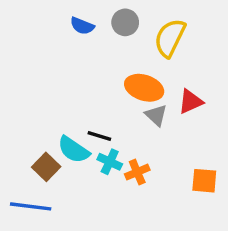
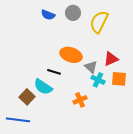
orange ellipse: (144, 88) -> (71, 55), moved
black line: (99, 136) -> (54, 72), moved
cyan cross: (110, 162) -> (98, 80), moved
orange square: (204, 181) -> (119, 79), moved

